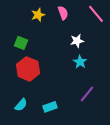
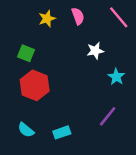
cyan star: (80, 62) -> (116, 77), moved
cyan semicircle: (21, 105) -> (26, 130), turned 88

